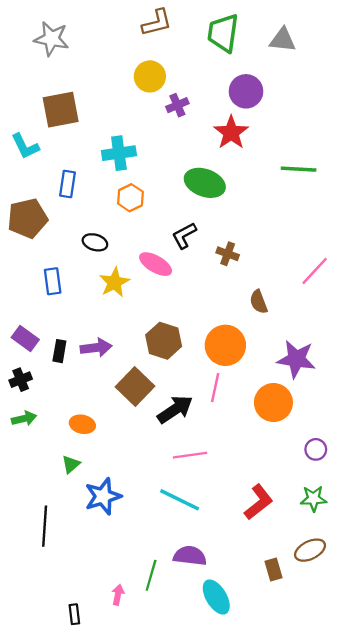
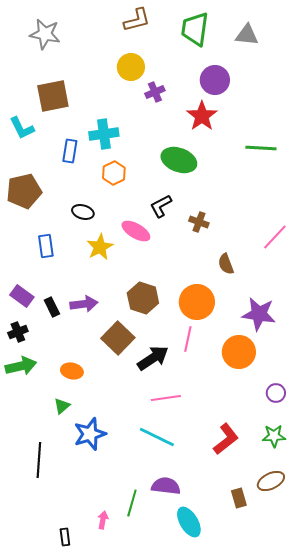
blue rectangle: (68, 184) -> (70, 151), moved
black rectangle: (59, 351) -> (52, 307), turned -36
green arrow: (24, 419) -> (21, 366), size x1.4

